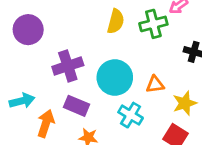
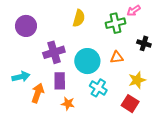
yellow semicircle: (116, 21) -> (79, 18), moved
orange triangle: (155, 84) -> (117, 57), moved
purple rectangle: (76, 106) -> (60, 81), turned 66

